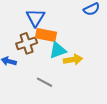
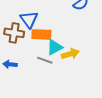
brown cross: (27, 43) -> (14, 33), moved, turned 36
gray line: (44, 82) -> (45, 60), moved

